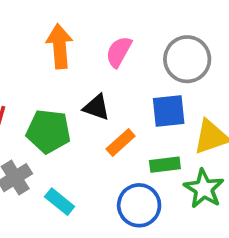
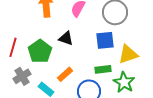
green pentagon: (48, 131) -> (40, 51), turned 30
orange rectangle: (121, 142) -> (65, 74), moved

